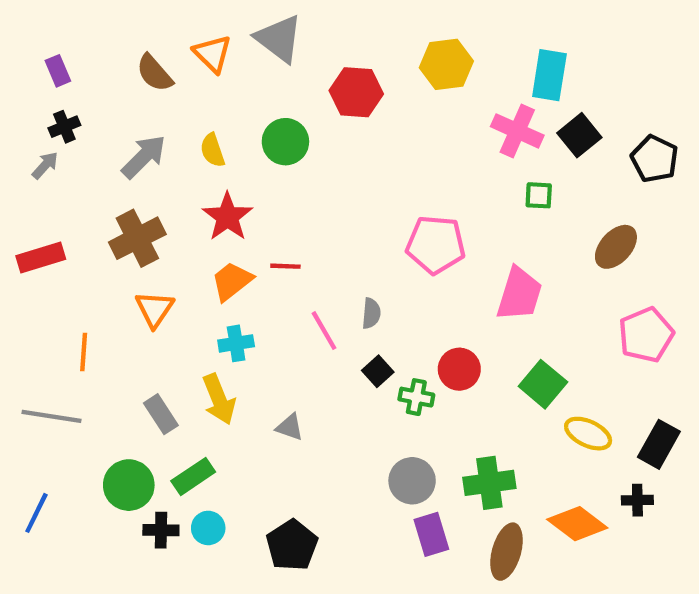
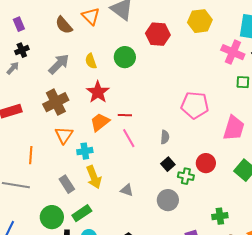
pink line: (324, 331) -> (129, 138), moved
cyan cross: (236, 343) -> (85, 151), moved
gray circle: (412, 481) -> (168, 200), moved
green cross: (489, 483) -> (220, 216), size x0.7

